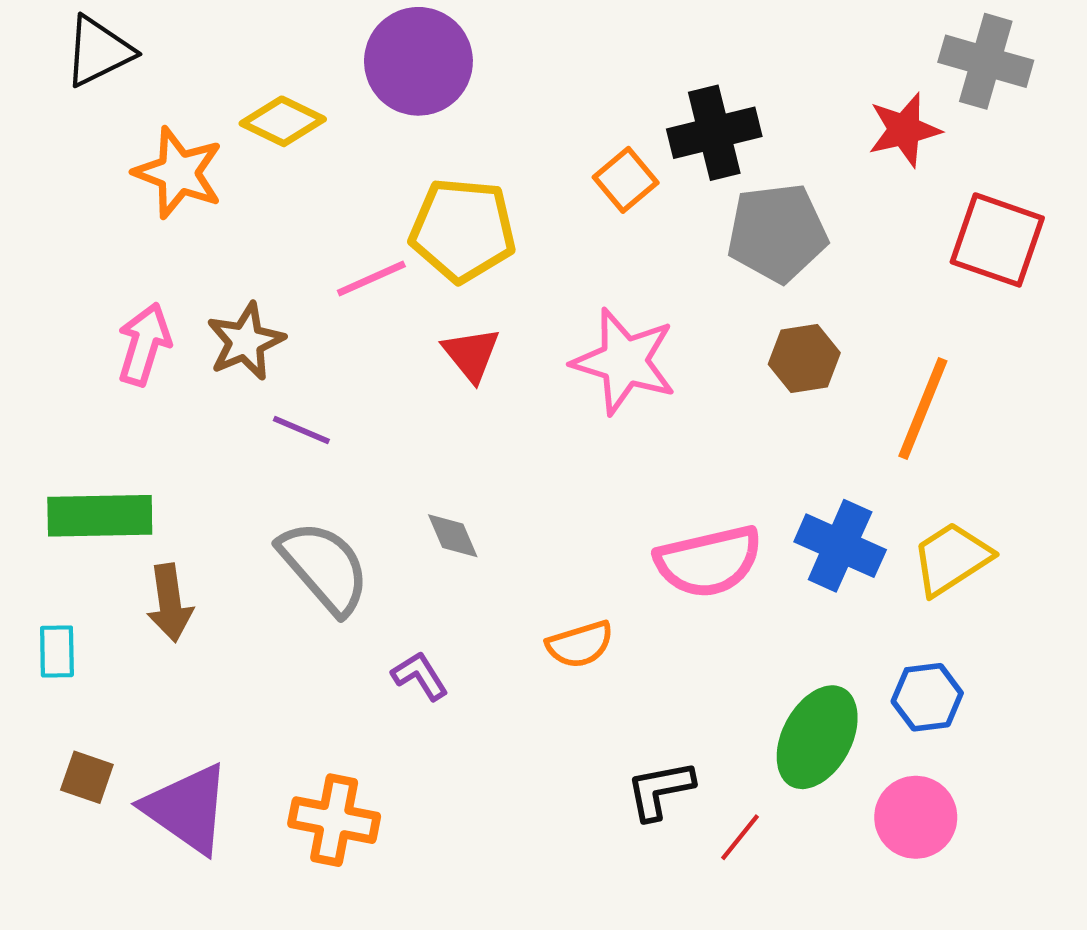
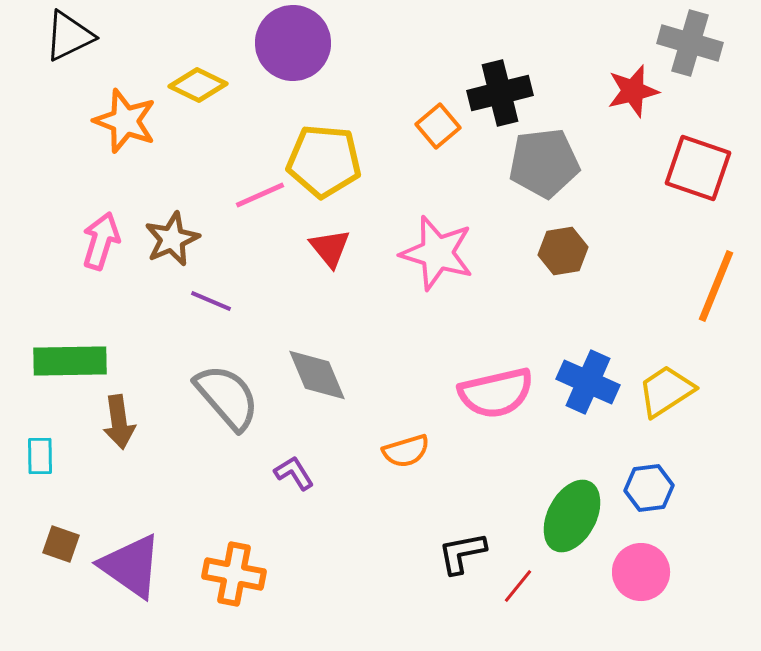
orange line: (923, 409) -> (716, 286), moved
gray diamond: (453, 536) -> (317, 375), size x1.6

